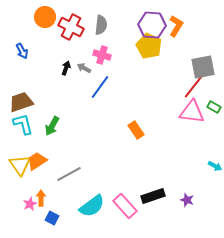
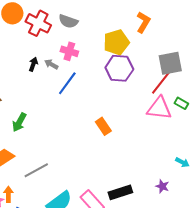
gray semicircle: (101, 25) -> (68, 21), turned 102
purple hexagon: (152, 25) -> (119, 68), moved
yellow pentagon: (149, 46) -> (116, 42), turned 30
purple star: (187, 200) -> (162, 186), moved

